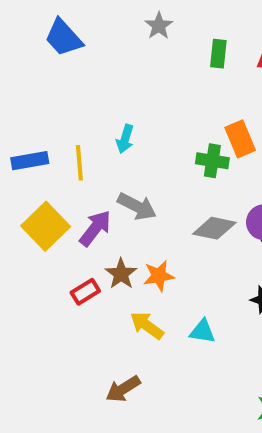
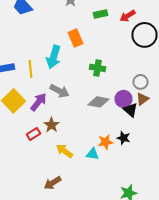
green rectangle: (218, 54) -> (100, 14), turned 72
cyan arrow: (125, 139) -> (54, 57), size x1.6
orange rectangle: (240, 139) -> (76, 38), moved
orange star: (159, 276) -> (106, 142), moved

